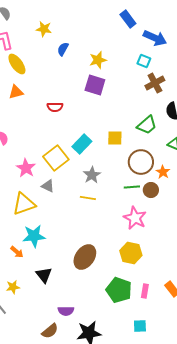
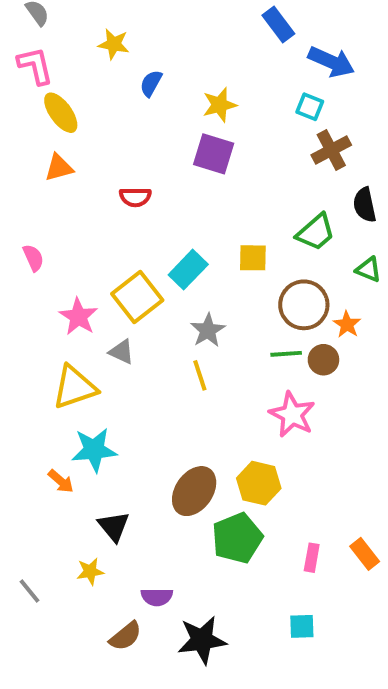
yellow line: (88, 198) -> (200, 375), turned 63
yellow hexagon: (131, 253) -> (259, 483), moved
yellow star: (13, 287) -> (90, 571), moved
green pentagon: (119, 290) -> (237, 538), moved, turned 30

